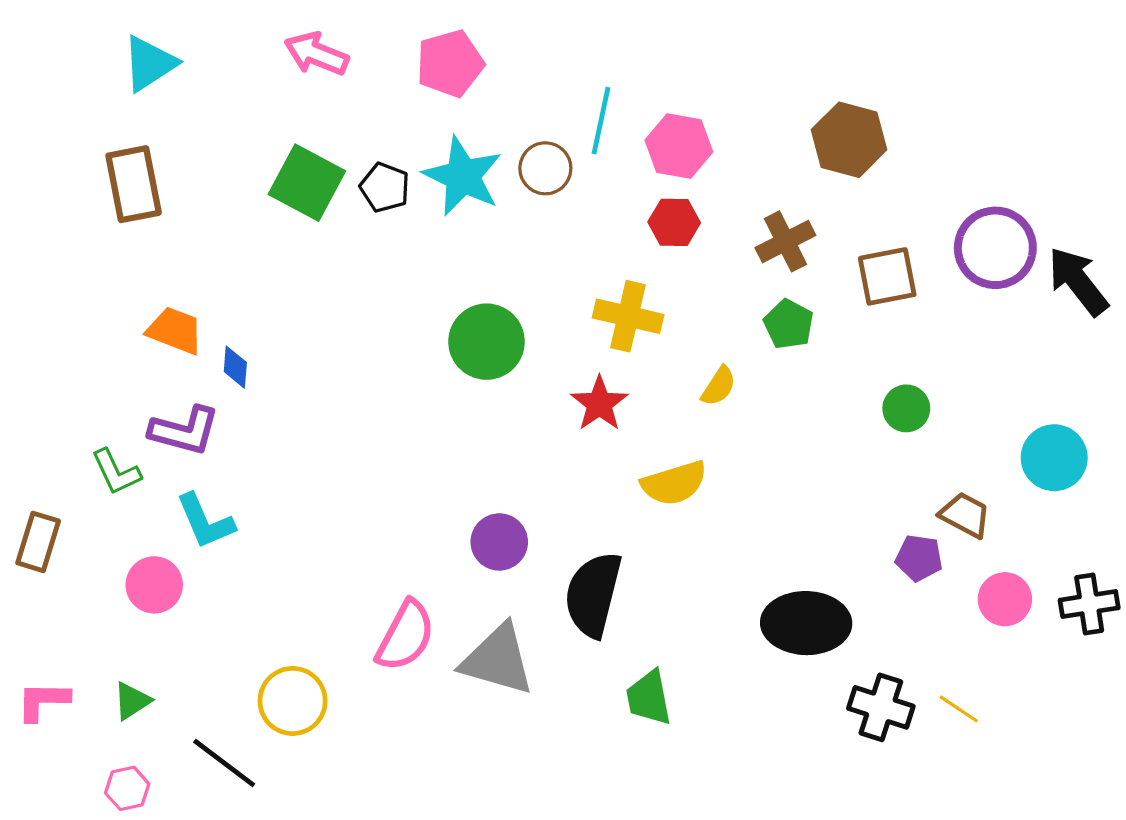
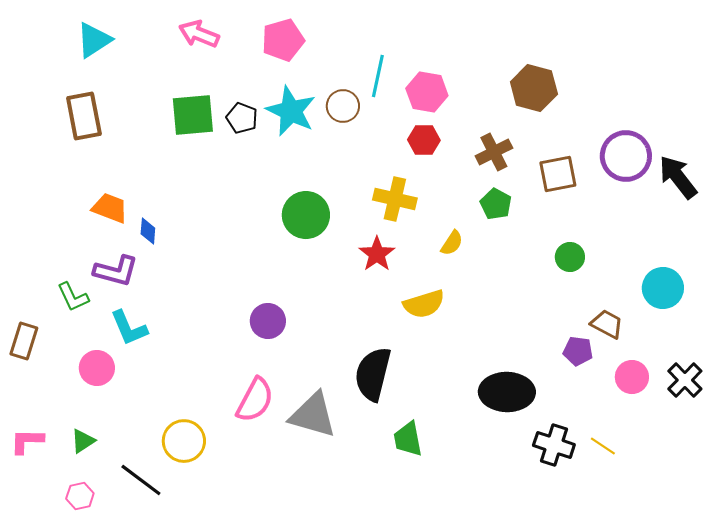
green square: (307, 183) -> (193, 115), turned -33
purple circle: (499, 542) -> (268, 321), moved
black cross: (1089, 604) -> (685, 380), turned -36

